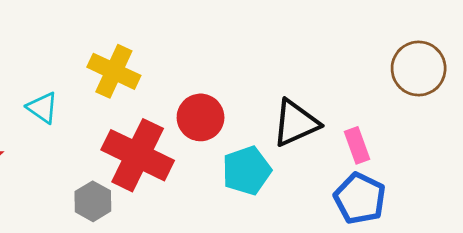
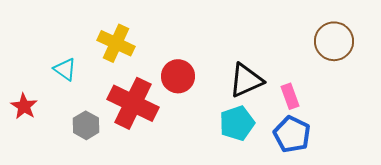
cyan pentagon: (247, 171) -> (237, 123), moved
gray hexagon: (93, 201) -> (86, 125), moved

